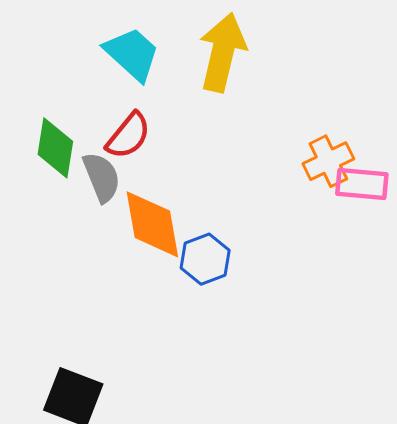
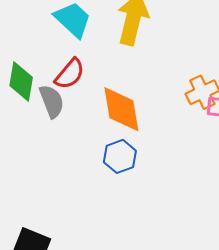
orange diamond: (152, 224) -> (121, 109), moved

